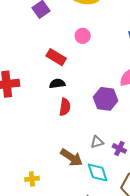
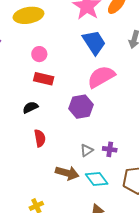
red rectangle: (56, 57) -> (44, 79), moved
red semicircle: (65, 107) -> (40, 138), moved

